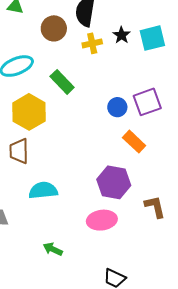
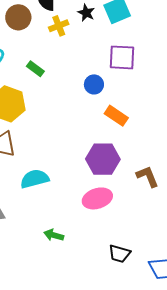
green rectangle: (62, 82) -> (35, 69), size x0.7
purple square: (147, 102) -> (122, 57), moved, turned 32

